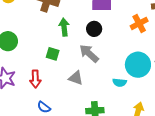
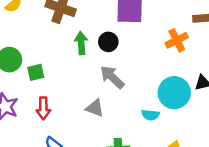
black circle: (94, 29) -> (108, 42), moved
green square: (53, 54) -> (36, 72), moved, turned -32

